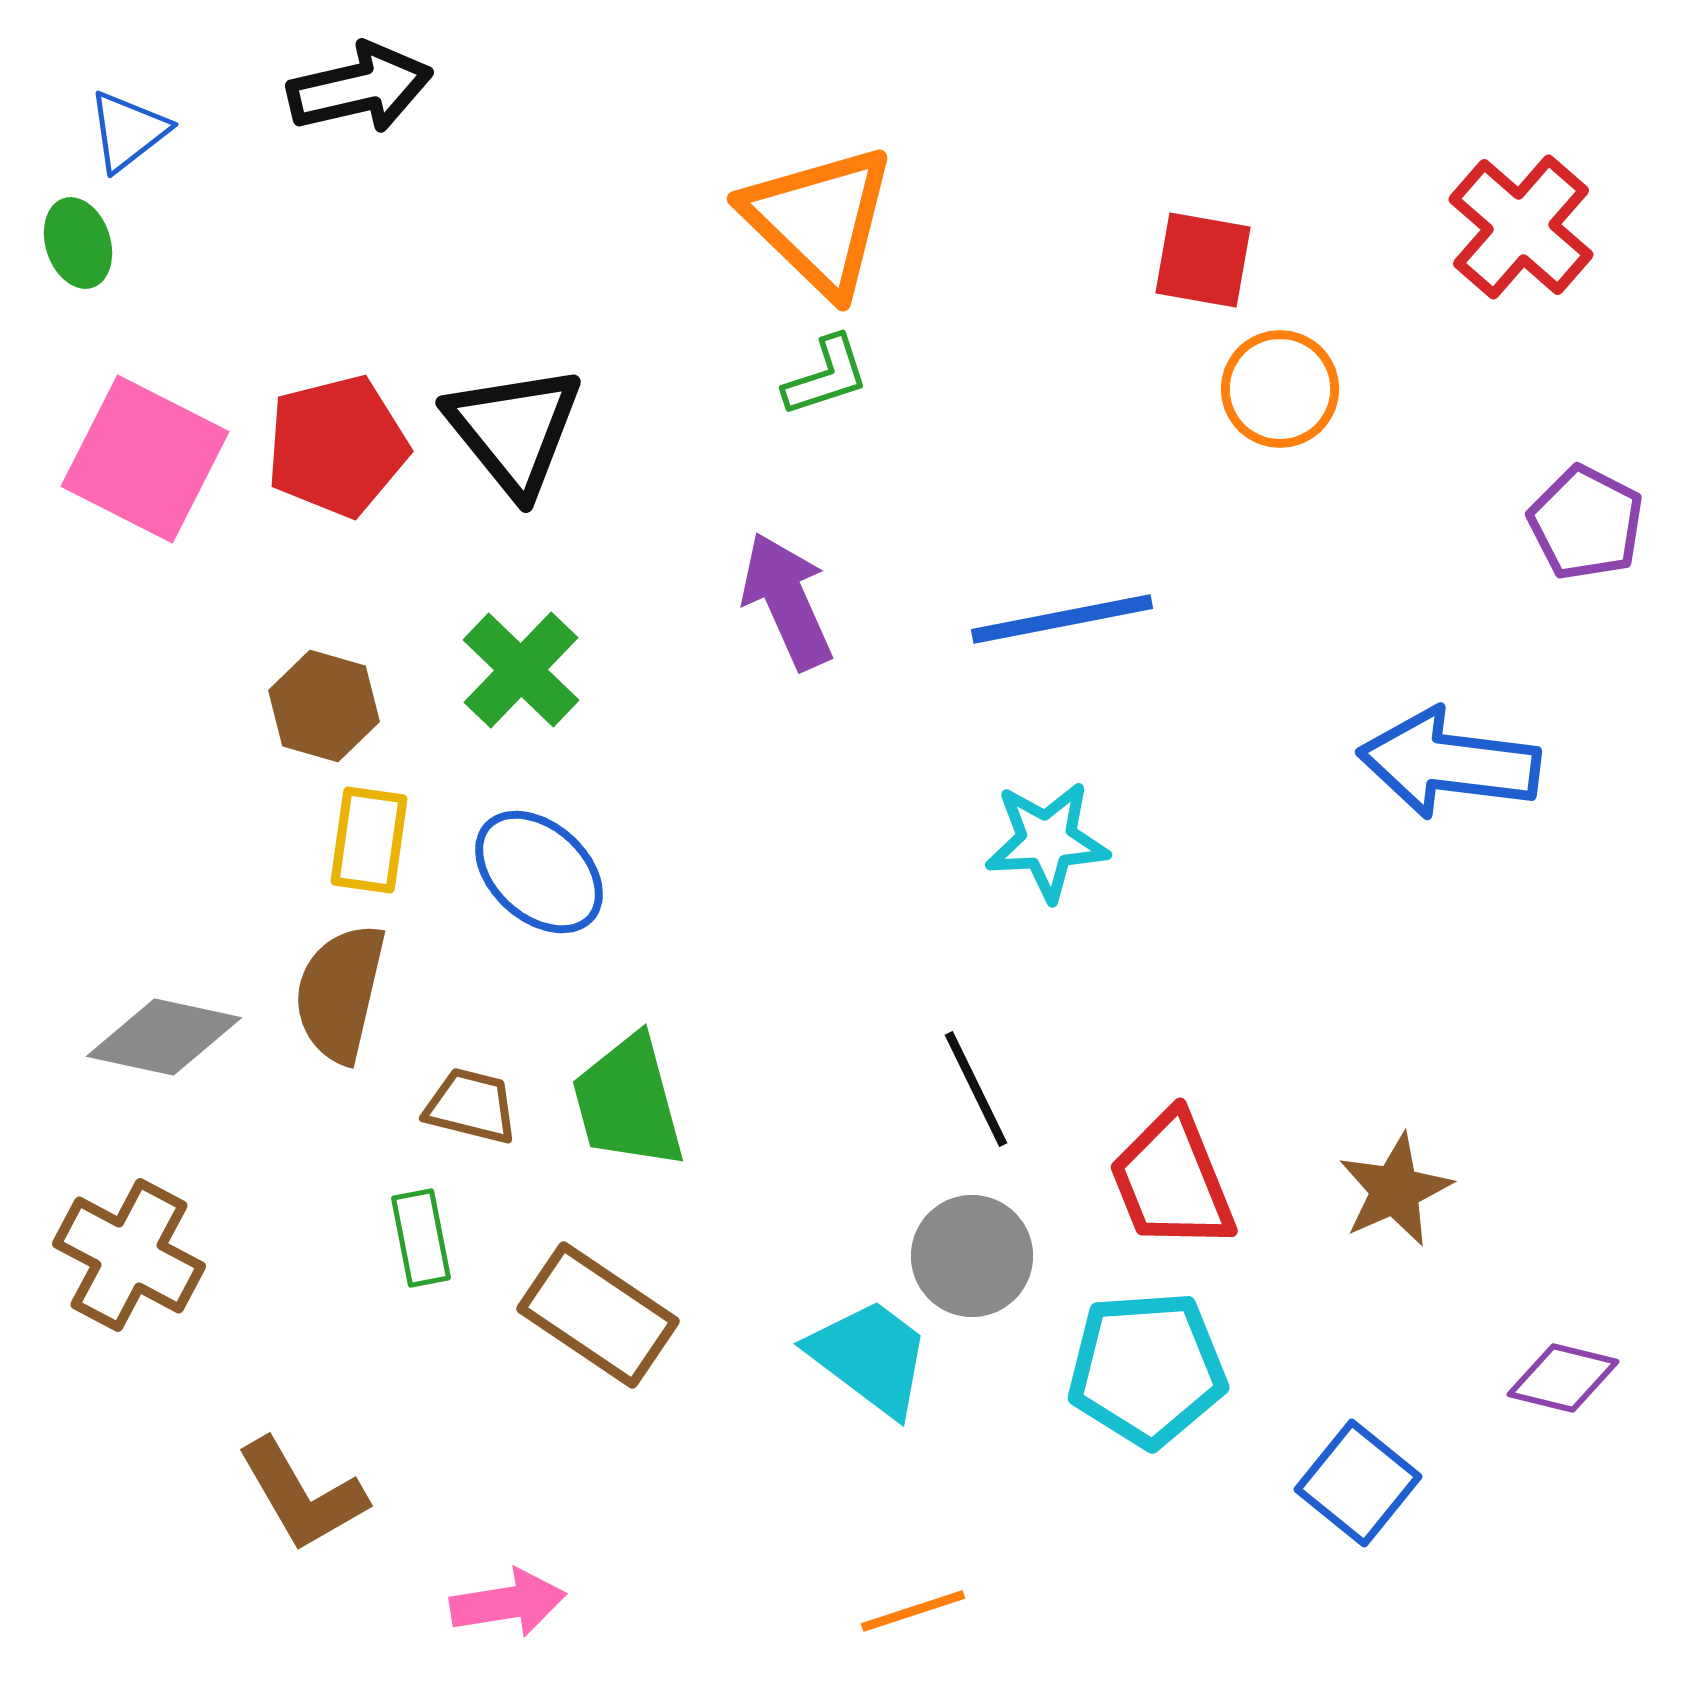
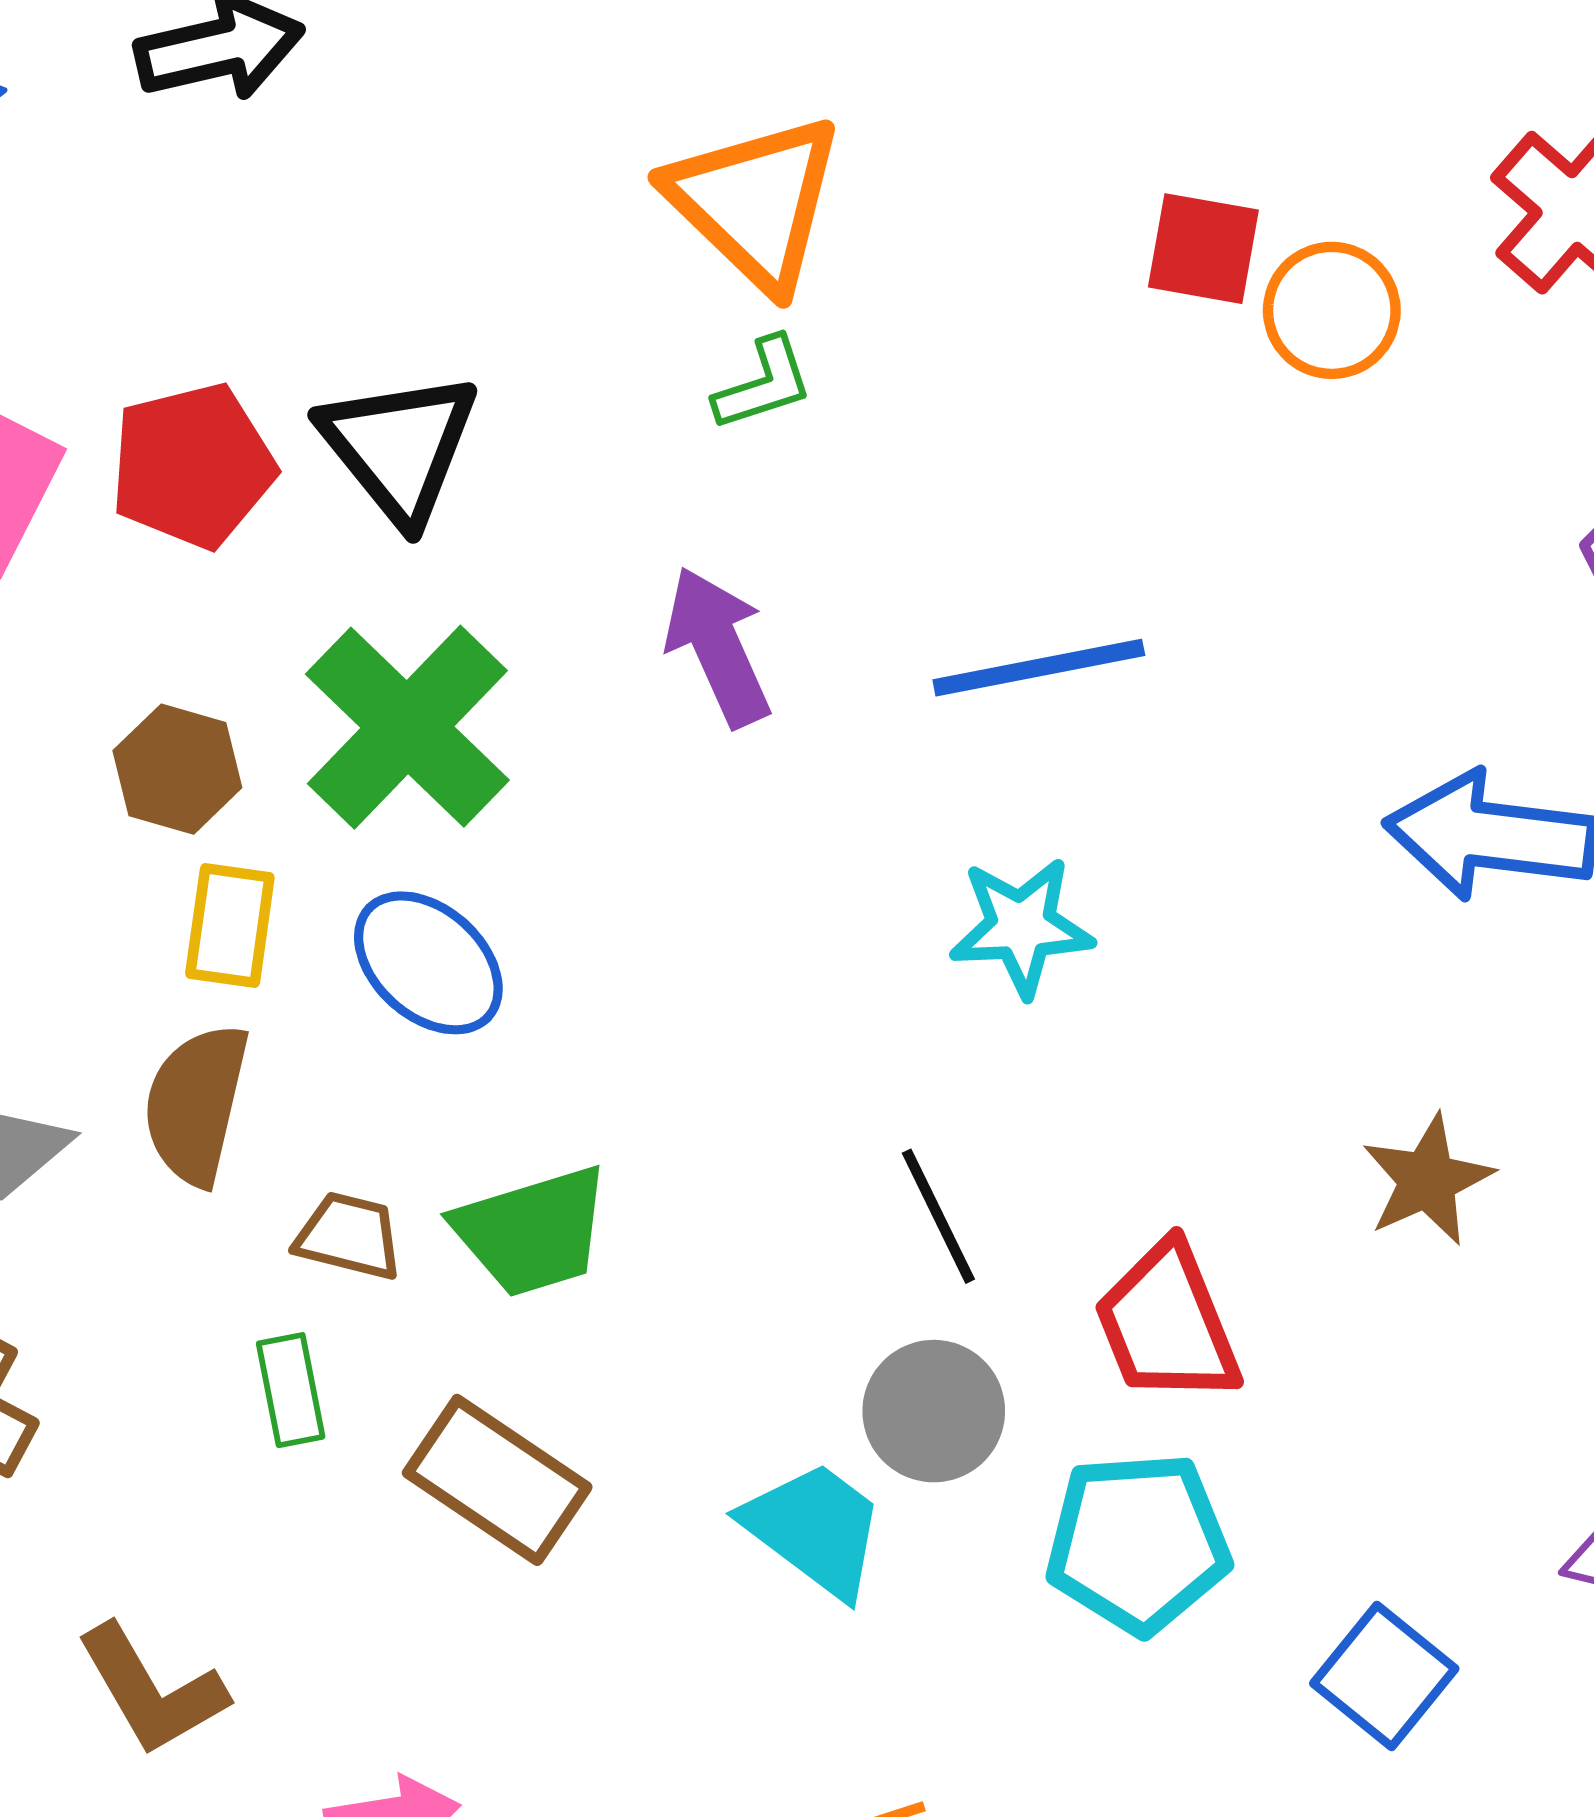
orange circle: (1280, 389) -> (1332, 310), moved
green cross: (521, 670) -> (407, 727), size x1.5
green trapezoid: (628, 1102) -> (532, 1231), turned -92
brown star: (1395, 1190) -> (1427, 1180), moved

